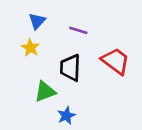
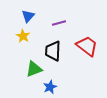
purple line: (78, 30) -> (59, 23), turned -32

